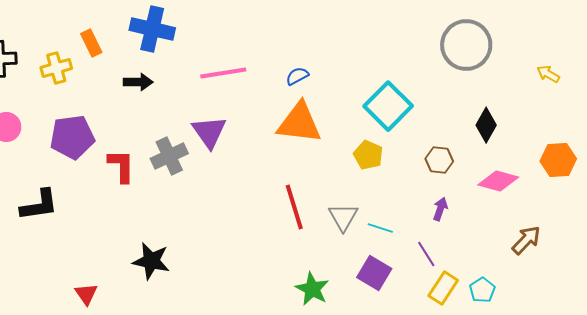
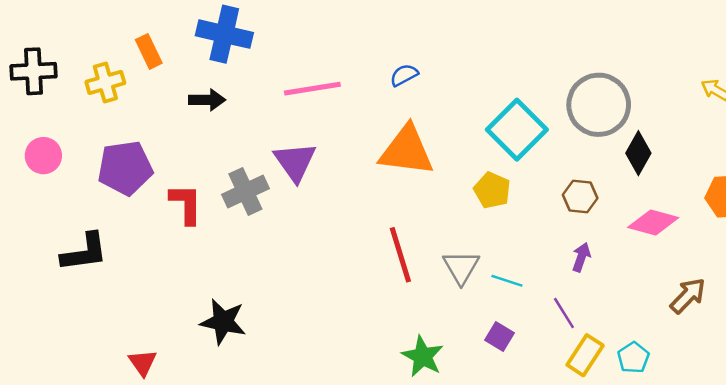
gray circle: (466, 45) -> (599, 105), moved
blue semicircle: (297, 76) -> (404, 75), moved
purple square: (374, 273) -> (500, 337), size x0.7

